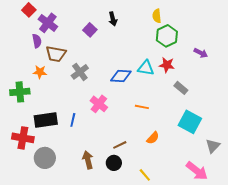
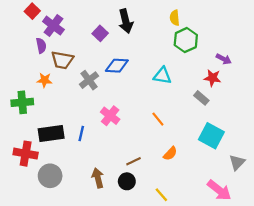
black arrow: (113, 19) -> (126, 21), size x1.5
red star: (167, 65) -> (212, 78), moved
blue diamond: (121, 76) -> (117, 66), moved
orange line: (142, 107) -> (158, 119), turned 40

